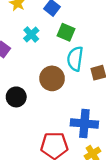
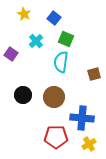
cyan semicircle: (75, 59) -> (61, 62), moved
brown circle: (52, 78) -> (54, 97), moved

